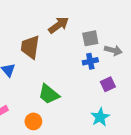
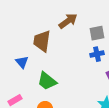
green trapezoid: (49, 94) -> (47, 81), moved

